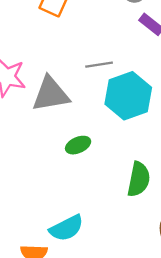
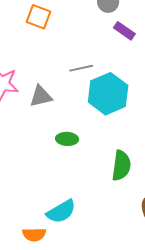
gray triangle: (51, 94) -> (41, 96), size x0.7
green ellipse: (78, 145) -> (67, 139), turned 30

